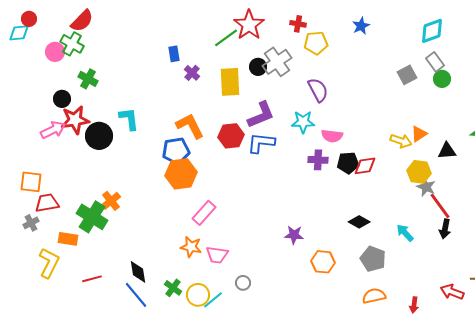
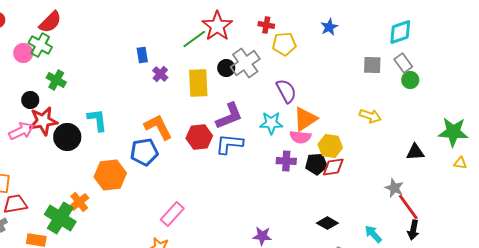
gray square: (407, 75) -> (372, 65), moved, turned 30
orange triangle: (419, 134) -> (305, 119), moved, size x1.5
yellow arrow: (401, 141) -> (370, 116), moved
yellow hexagon: (419, 172) -> (330, 146), moved
orange hexagon: (181, 174) -> (110, 175), moved

